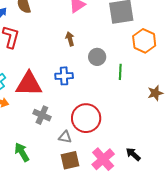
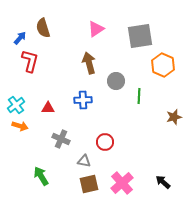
brown arrow: (70, 39) -> (89, 63), size x1.5
red triangle: (29, 84) -> (48, 108), size x0.5
red circle: (86, 118) -> (105, 142), size x0.6
black arrow: (133, 154) -> (163, 182), moved

